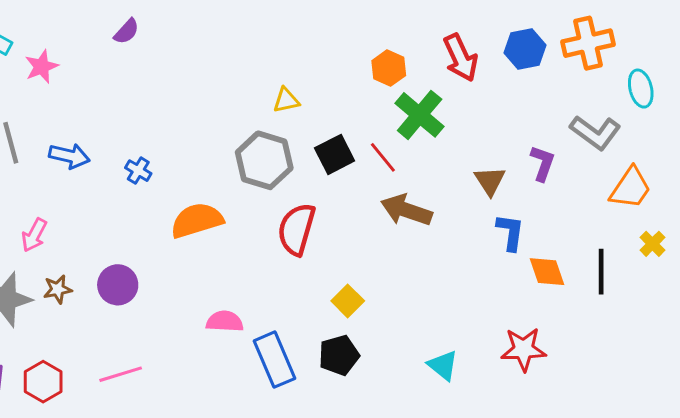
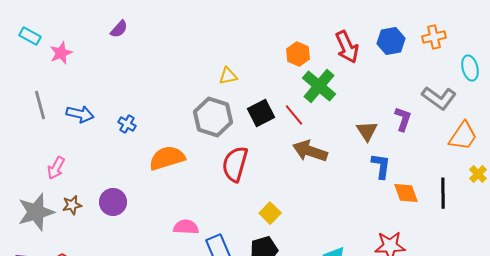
orange cross: (588, 43) -> (434, 37), size x0.7

